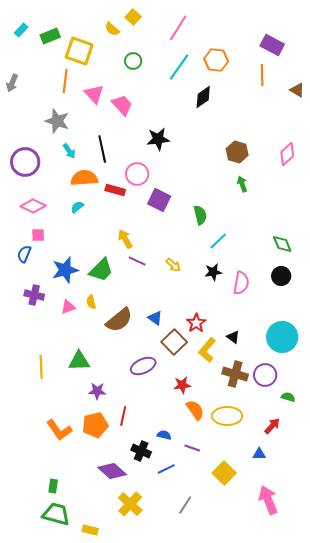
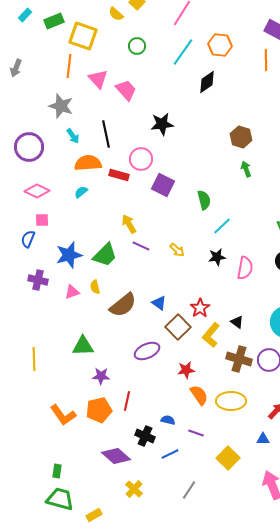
yellow line: (41, 367) -> (34, 359), moved
yellow cross: (130, 504) -> (134, 489), size x0.7
yellow rectangle: (90, 530) -> (94, 515), turned -42

